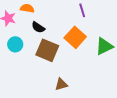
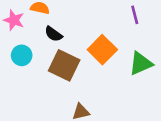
purple line: (82, 10) -> (135, 15), moved

